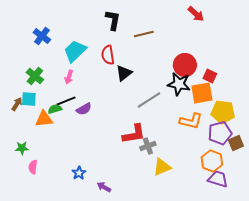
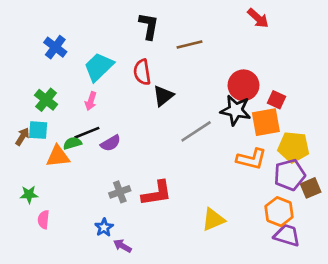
red L-shape: (134, 134) -> (157, 193), moved
gray cross: (148, 146) -> (120, 192), moved
purple arrow: (104, 187) -> (122, 246), moved

